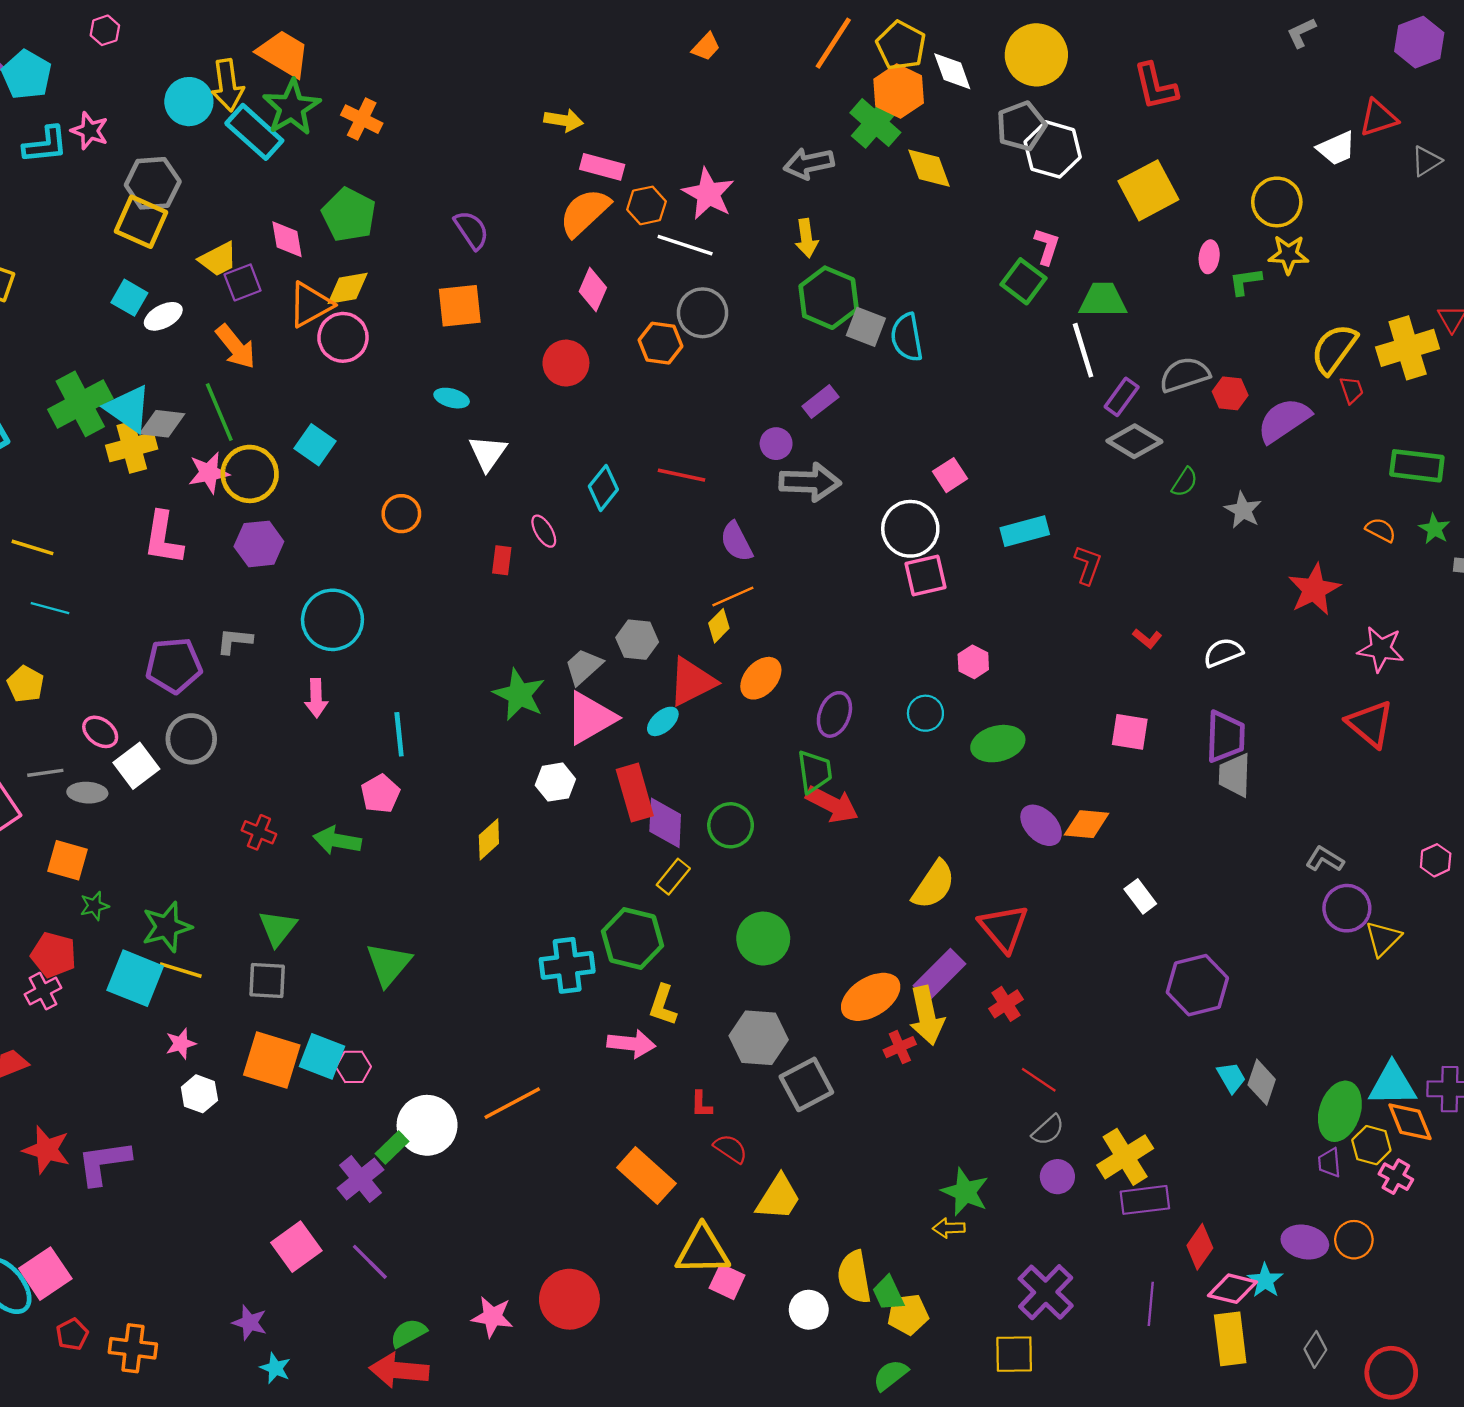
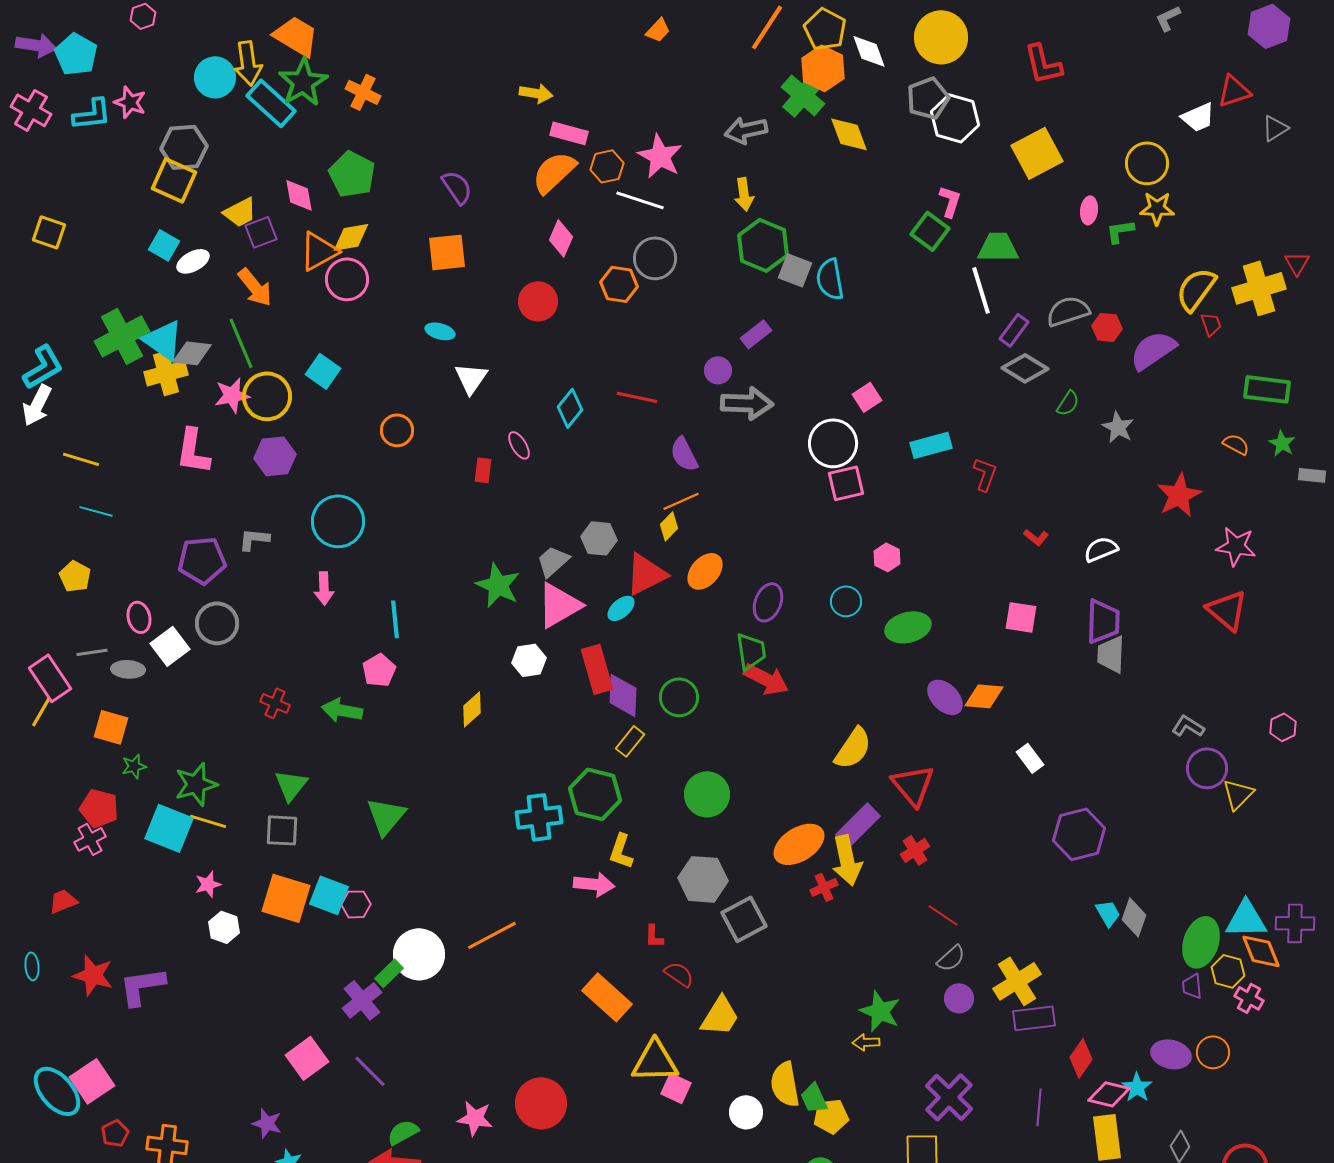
pink ellipse: (100, 732) -> (139, 617), turned 40

